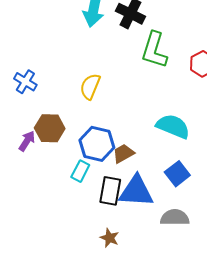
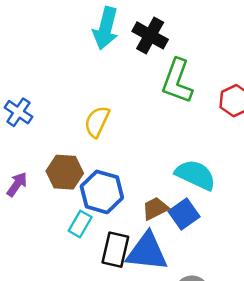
brown hexagon: (50, 128) -> (65, 172), moved
brown trapezoid: (123, 154) -> (155, 209), moved
blue square: (177, 174) -> (184, 214), moved

